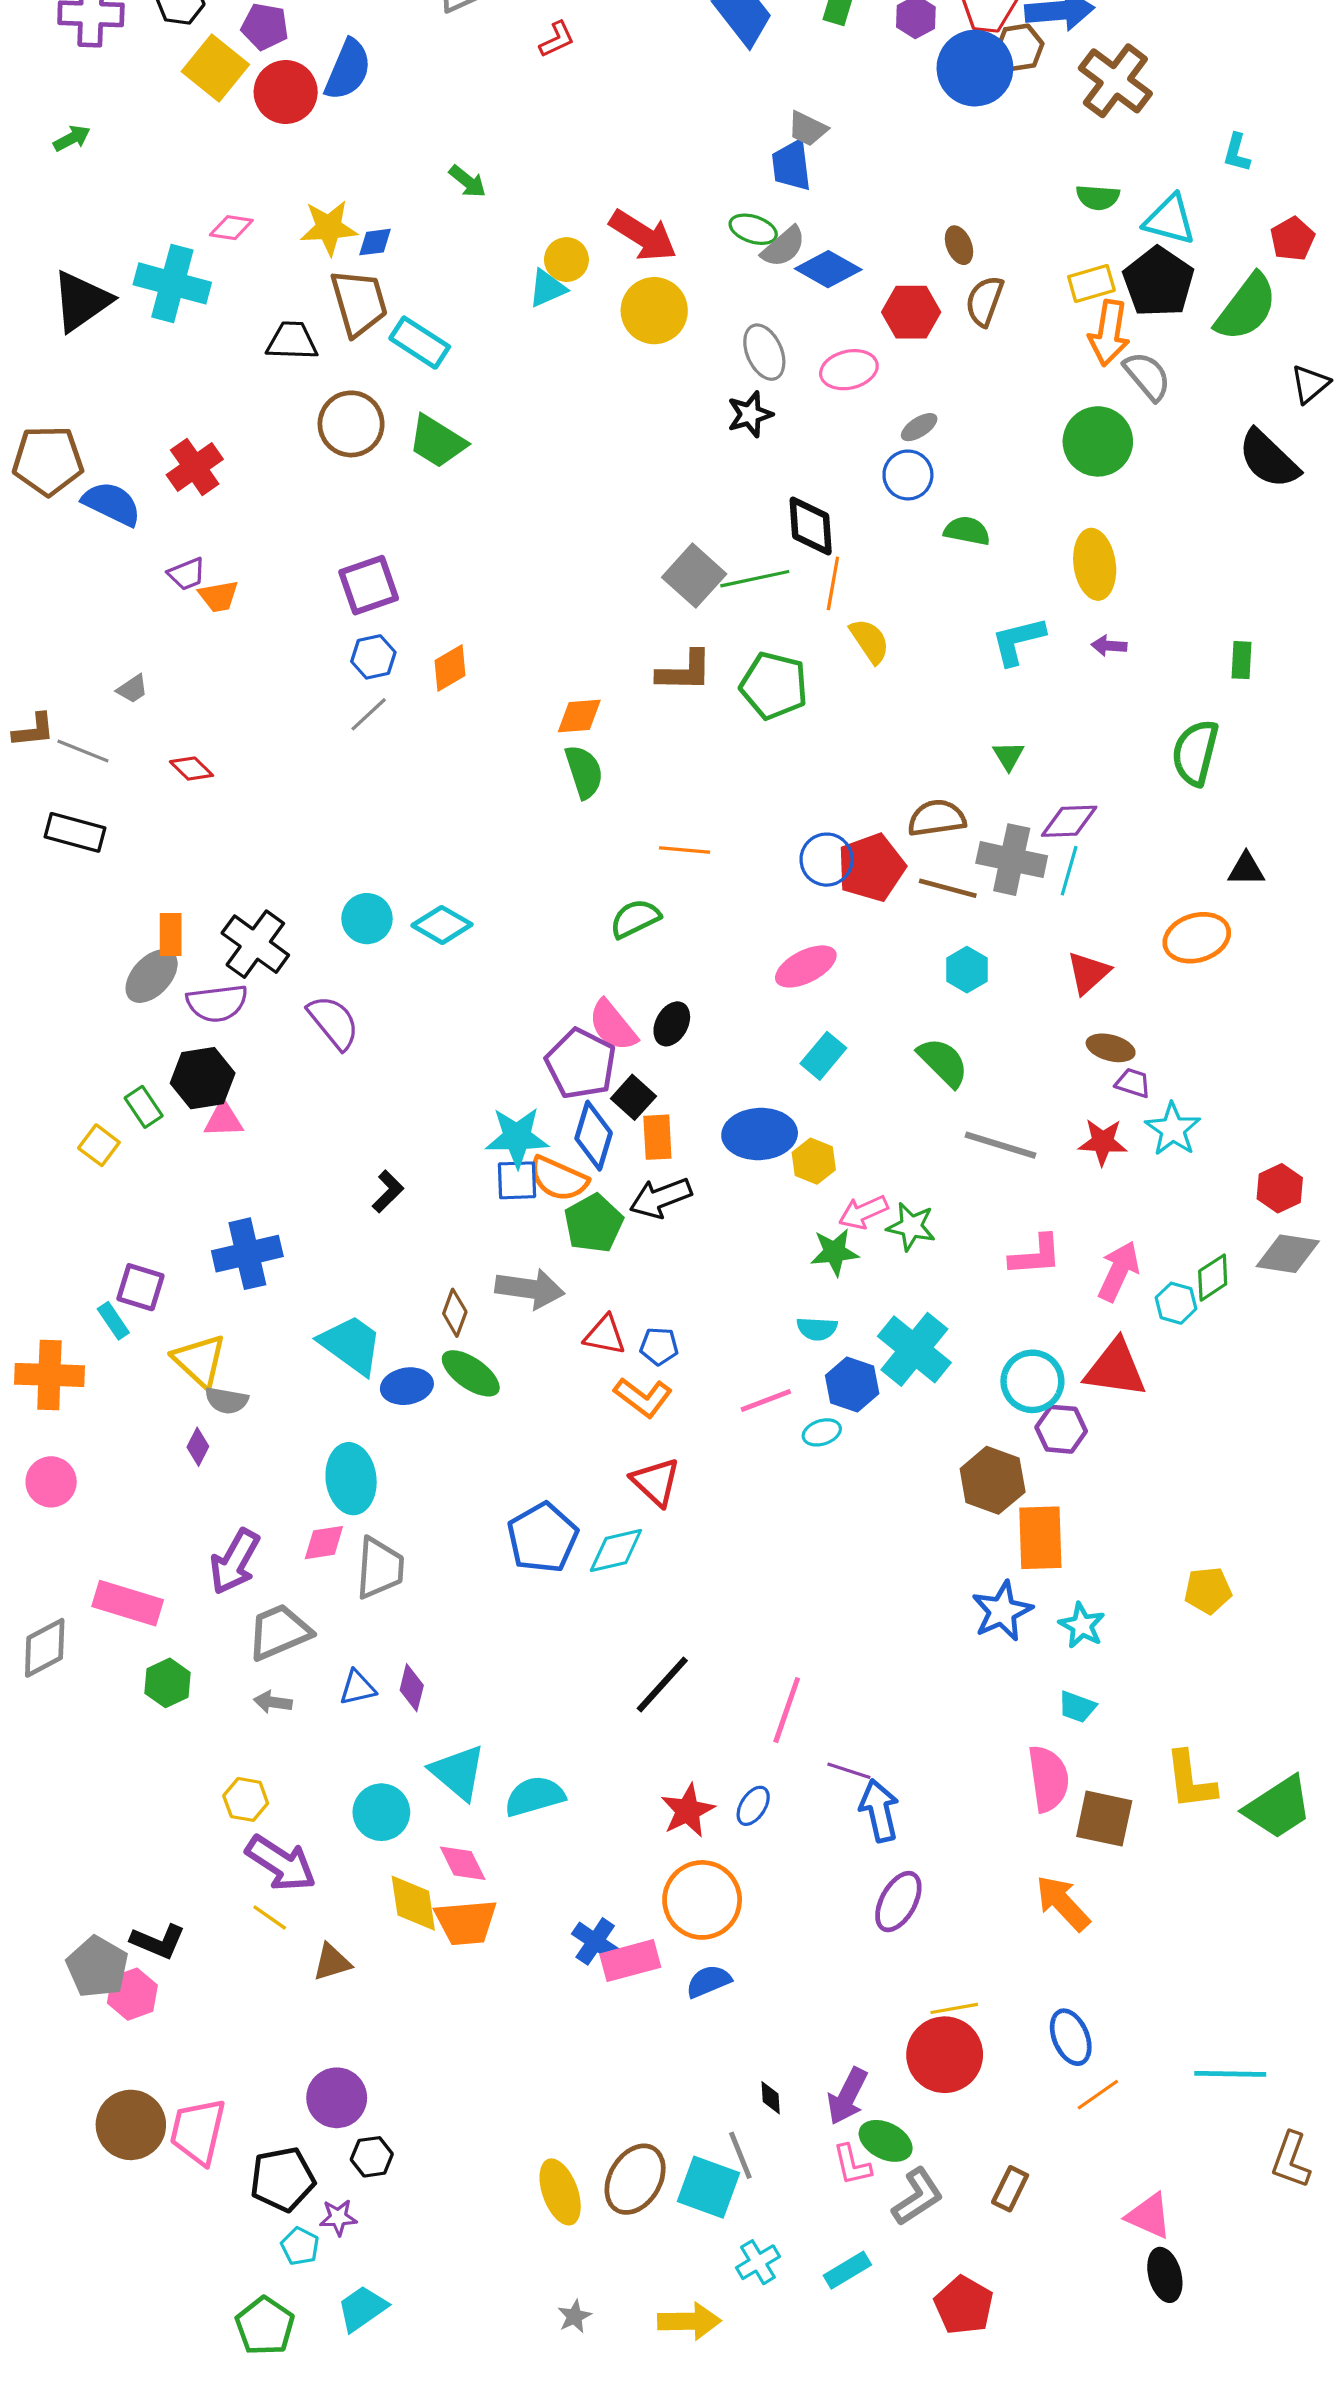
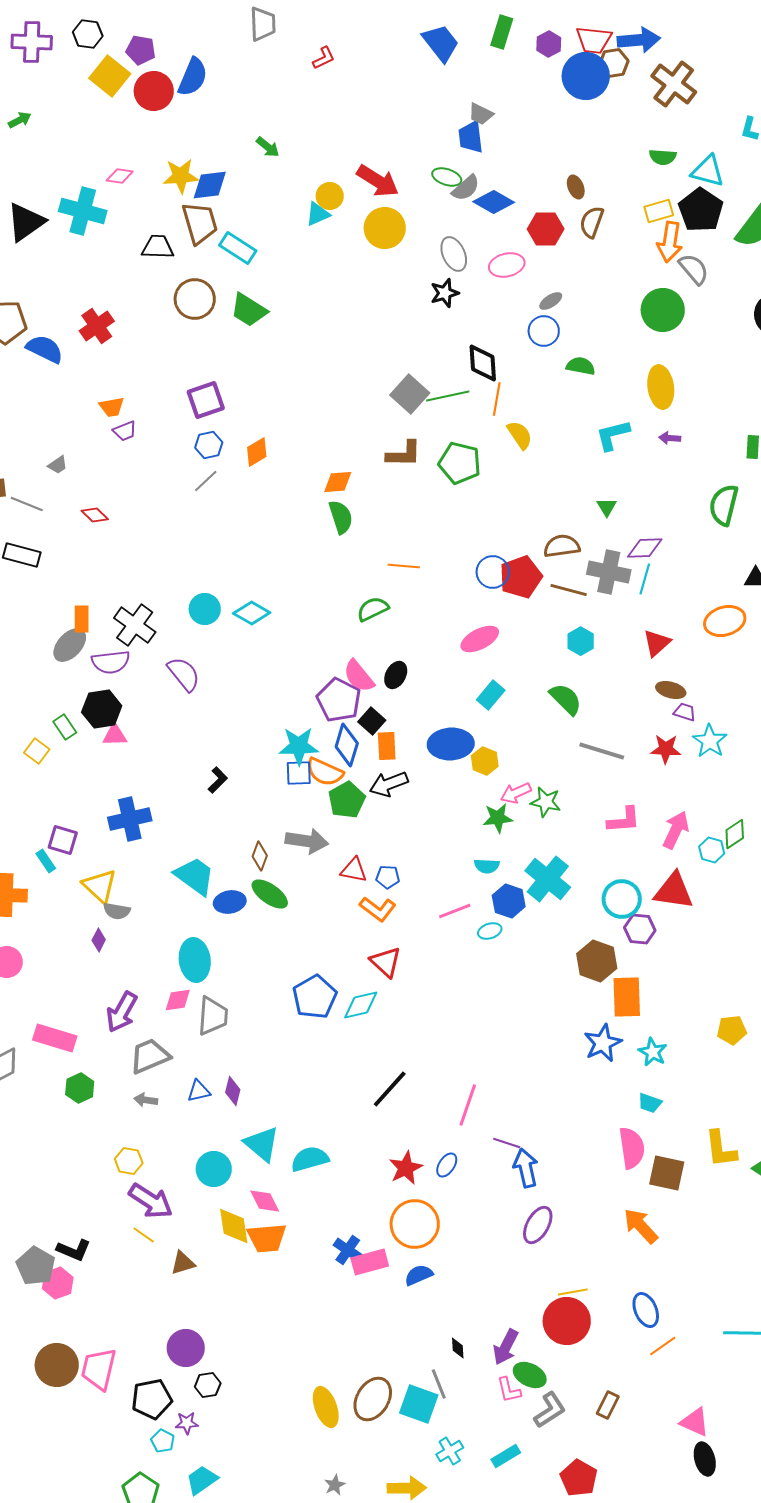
blue diamond: (375, 242) -> (210, 185), size x1.6
purple trapezoid: (187, 574) -> (125, 431), moved

